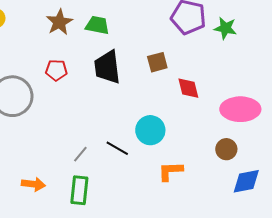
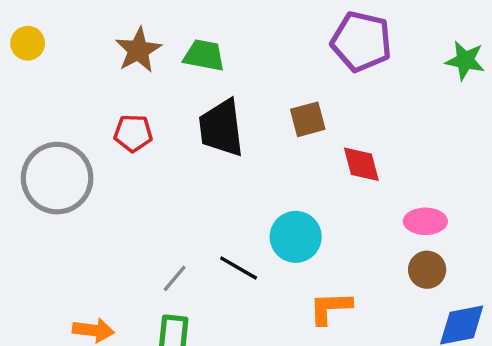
green star: (225, 28) -> (465, 61), moved
pink ellipse: (240, 109) -> (425, 221), moved, size x0.6

